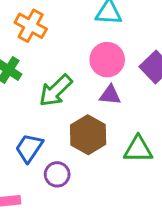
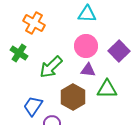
green triangle: (138, 149) -> (107, 89), moved

